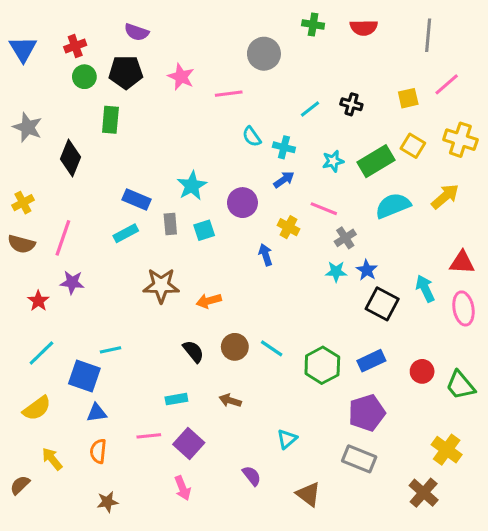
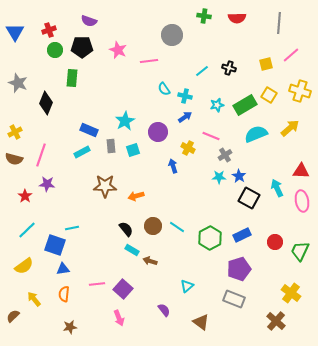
green trapezoid: (460, 385) -> (300, 251), turned 65
cyan rectangle: (176, 399) -> (132, 250), moved, turned 40

